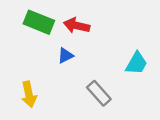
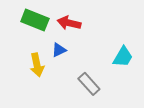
yellow arrow: (29, 94) -> (37, 65), moved

